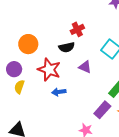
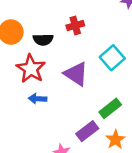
black semicircle: (67, 47) -> (43, 40), moved
purple triangle: (85, 67) -> (76, 74), size x1.5

